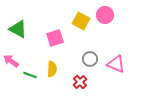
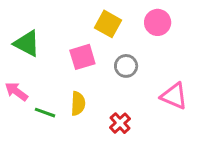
yellow square: (81, 21) -> (108, 24), moved
gray circle: (90, 59) -> (126, 66), moved

